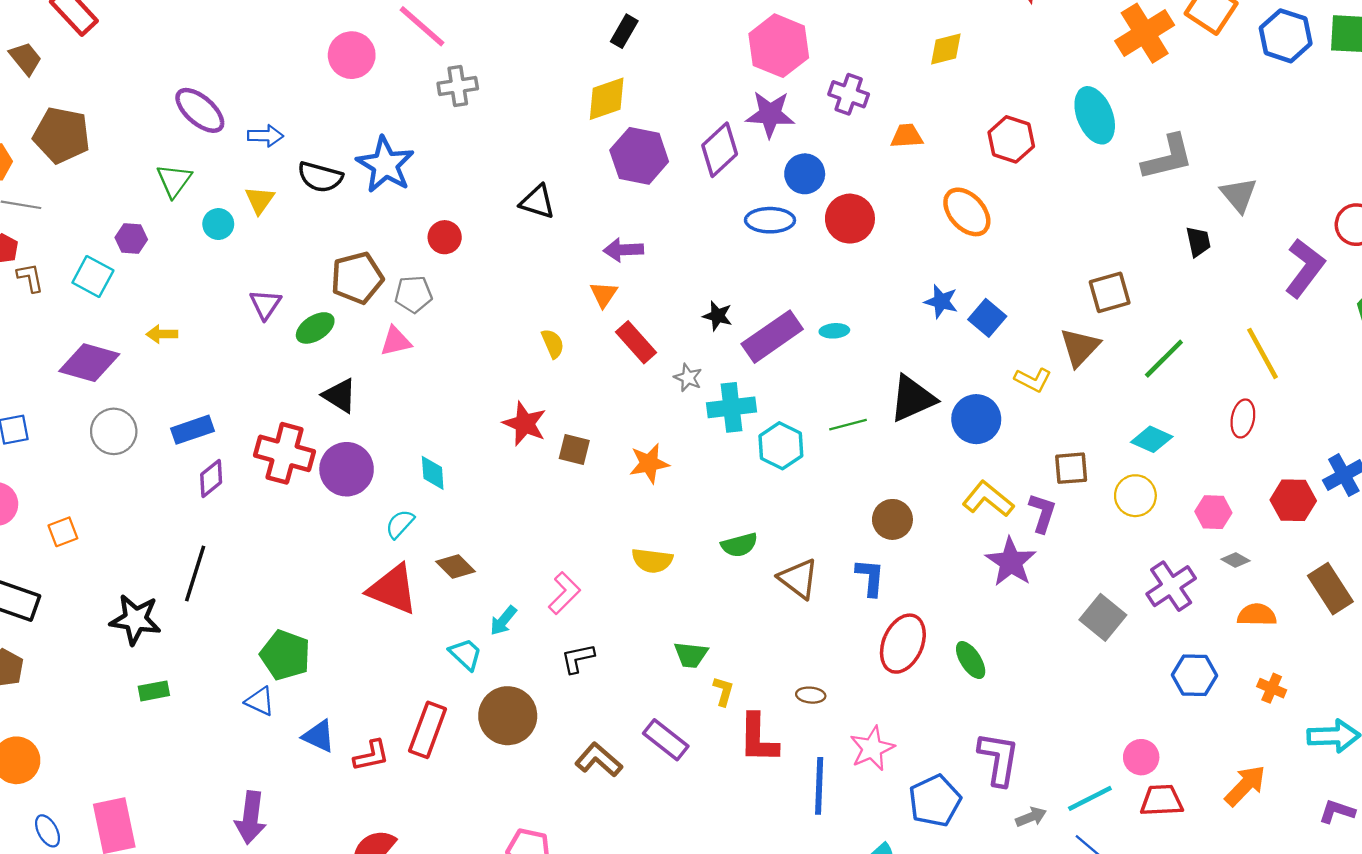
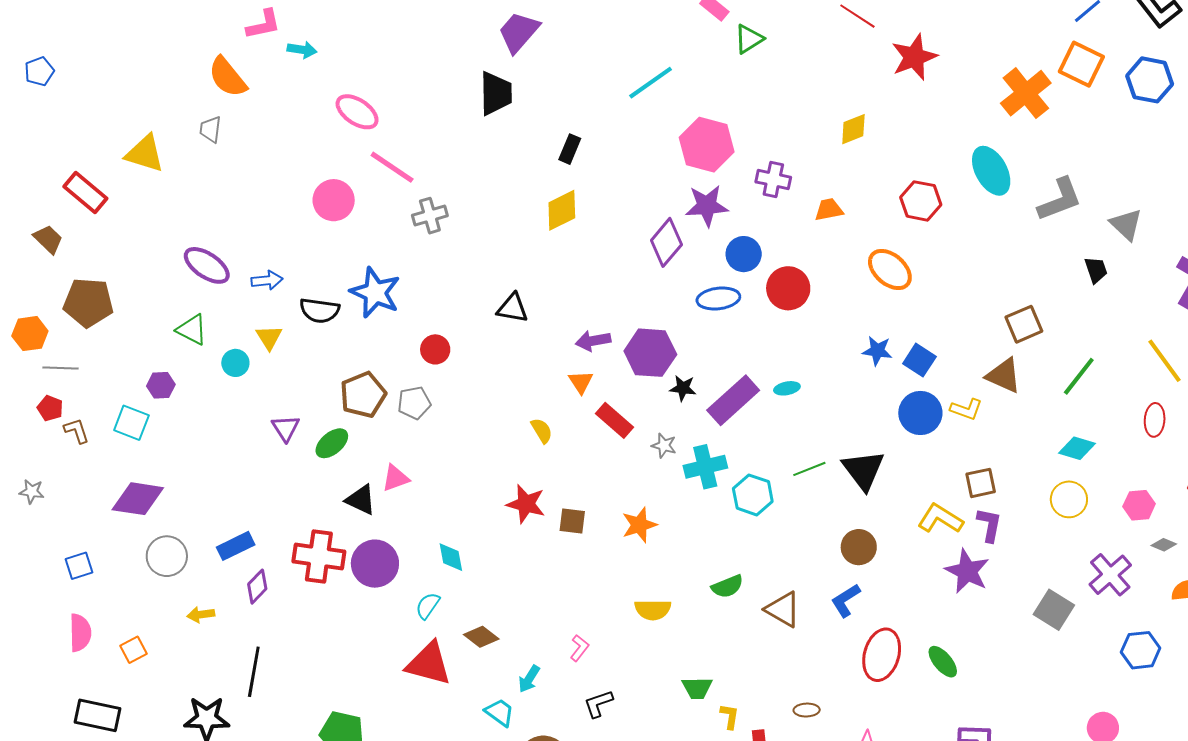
purple hexagon: (639, 156) -> (650, 353), moved
green triangle: (174, 180) -> (192, 330), turned -32
yellow arrow: (162, 334) -> (201, 615), moved
pink triangle: (396, 341) -> (395, 478), moved
brown triangle: (1080, 347) -> (1004, 376), turned -42
black triangle: (912, 399) -> (863, 470), moved, turned -36
blue circle: (976, 419) -> (920, 413), moved
brown square: (1071, 468) -> (981, 483), moved
blue L-shape: (870, 577) -> (846, 600), turned -120
pink L-shape: (564, 593) -> (579, 648), size x0.7

